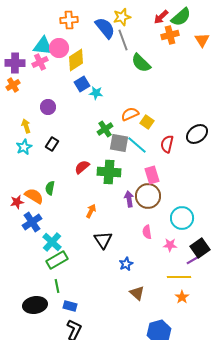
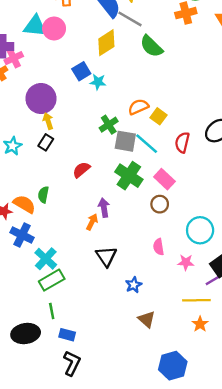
gray line: (123, 40) -> (130, 19), turned -40
yellow diamond: (76, 60) -> (106, 43), moved
pink cross: (40, 62) -> (14, 58), moved
purple circle: (48, 107) -> (41, 99), size x1.6
yellow arrow: (26, 126) -> (48, 121), moved
green cross: (109, 172) -> (129, 176), moved, turned 30
pink rectangle: (152, 175) -> (164, 179), turned -30
brown circle: (148, 196) -> (160, 204), size x0.6
purple arrow: (129, 199) -> (104, 208), moved
blue cross: (32, 222) -> (22, 235), turned -30

